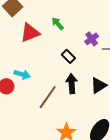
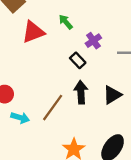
purple cross: (92, 39) -> (93, 41), moved
cyan arrow: (22, 74) -> (20, 118), moved

